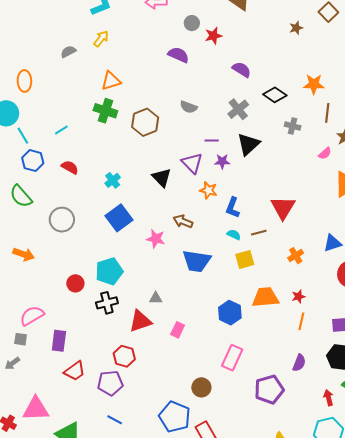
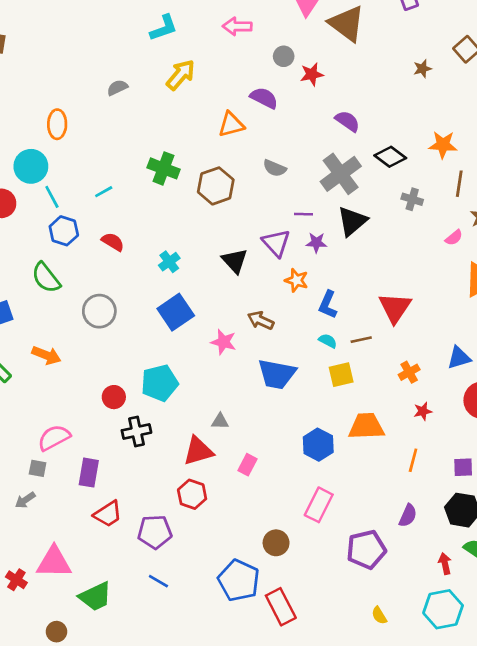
yellow arrow: (101, 39) -> (181, 75), moved, size x1.4
orange triangle: (111, 81) -> (231, 125), moved
gray cross: (238, 109) -> (341, 174), size x1.4
red star: (298, 296) -> (423, 411), moved
black cross: (107, 303) -> (136, 431), moved
red hexagon: (124, 356) -> (192, 494), moved

